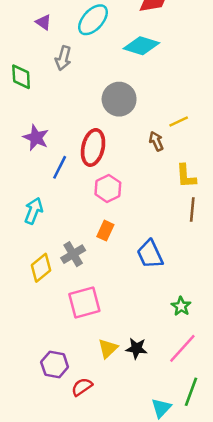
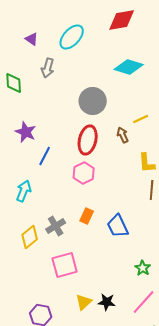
cyan diamond: (141, 46) -> (129, 67), moved
red ellipse: (93, 147) -> (88, 140), moved
orange rectangle: (105, 231) -> (87, 216), moved

